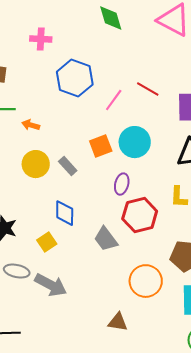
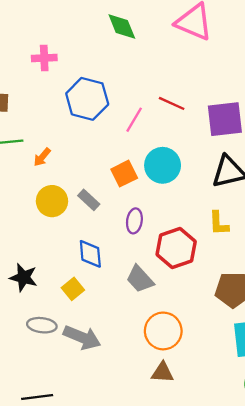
orange arrow: (31, 125) -> (42, 157), turned -60
purple ellipse: (122, 184) -> (134, 221), moved
orange circle: (146, 281) -> (163, 331), moved

